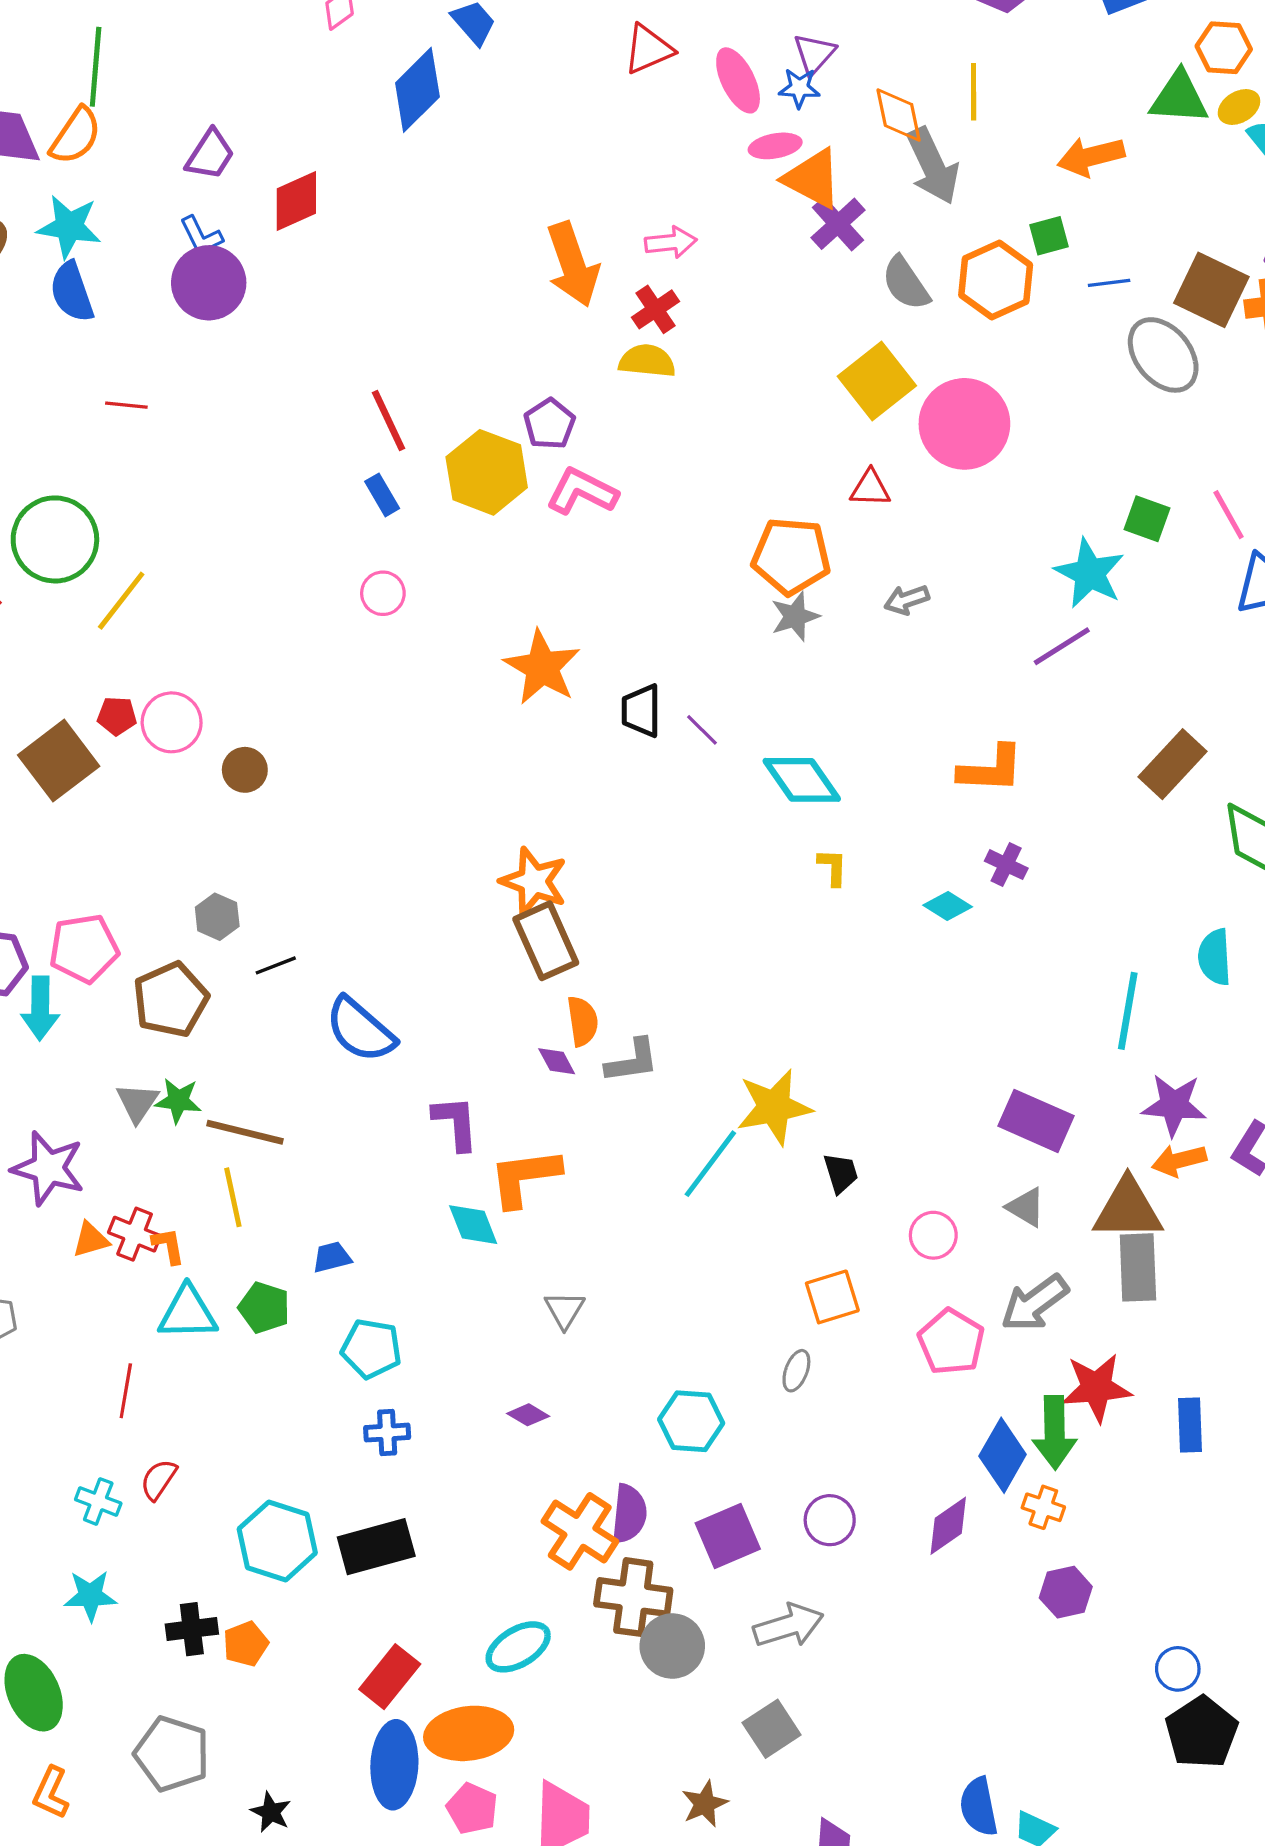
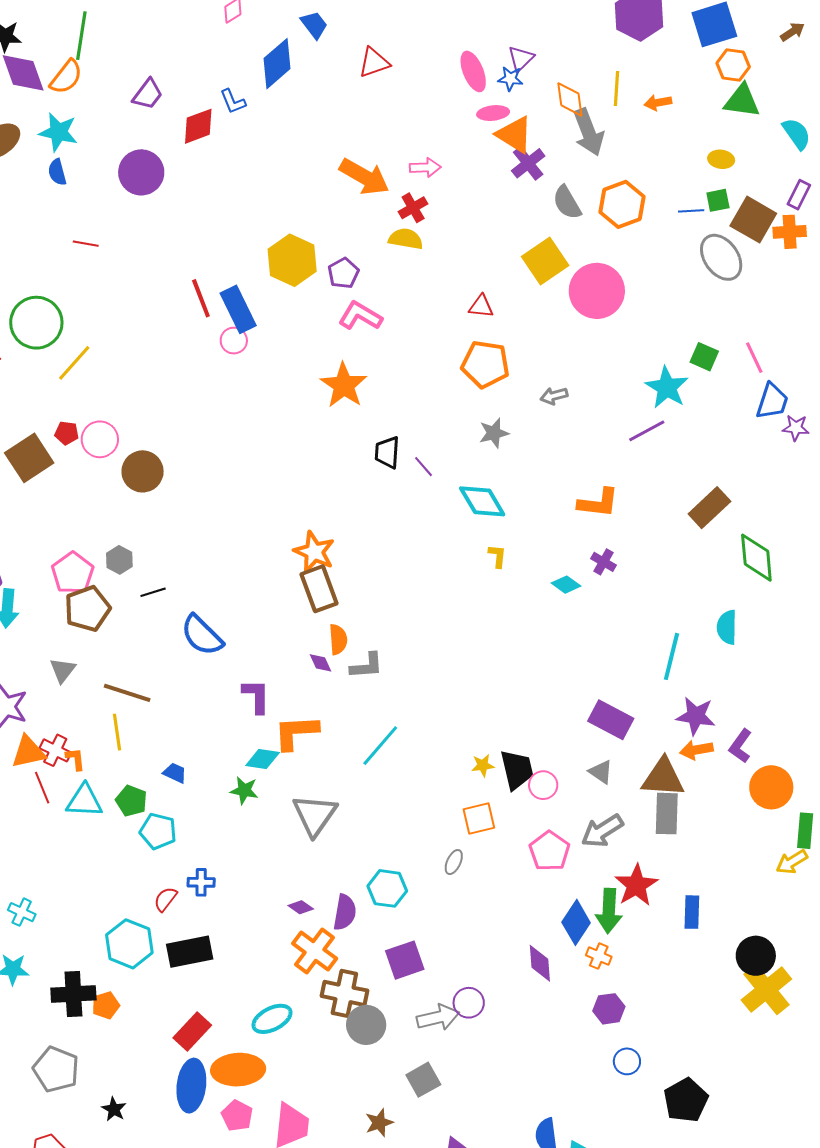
orange hexagon: (1224, 48) -> (733, 65), moved
red triangle: (648, 49) -> (374, 63), moved
yellow ellipse: (1239, 107) -> (721, 159), moved, turned 35
orange arrow: (1091, 157) -> (658, 103), moved, size x0.7
blue L-shape: (201, 236) -> (233, 101), moved
green square: (1049, 236) -> (718, 200), moved
orange arrow: (573, 264) -> (364, 177), turned -45
blue semicircle: (72, 292) -> (57, 172), size x0.7
red line: (389, 421) -> (201, 298), moved
yellow hexagon: (487, 472) -> (292, 260), moved
red triangle: (870, 488) -> (481, 306), moved
blue rectangle: (382, 495) -> (238, 309), size x1.8
pink circle: (383, 593) -> (234, 341), moved
gray star: (795, 616) -> (494, 433), moved
orange star: (542, 667) -> (344, 385), moved
brown circle: (245, 770) -> (143, 471), size x1.5
pink pentagon: (84, 948) -> (73, 573), moved, turned -30
green star: (178, 1101) -> (244, 790), moved
yellow star: (774, 1107) -> (483, 765), moved, size x0.5
cyan line: (710, 1164) -> (380, 746), moved
black trapezoid: (841, 1173) -> (517, 770), moved, size x1.6
cyan diamond: (473, 1225) -> (263, 759), turned -64
orange triangle: (91, 1240) -> (28, 752), size x1.5
blue trapezoid: (332, 1257) -> (175, 773), turned 35
gray triangle: (565, 1310) -> (315, 815), size x1.8
cyan pentagon: (371, 1349) -> (158, 831), moved
red star: (1096, 1388) -> (636, 885), turned -30
red line: (126, 1391) -> (42, 788), moved, turned -36
purple diamond: (528, 1415) -> (301, 907), moved
red semicircle: (159, 1480) -> (165, 899), moved
purple semicircle: (629, 1514) -> (345, 912), moved
purple circle: (830, 1520) -> (469, 1003), moved
purple diamond: (948, 1526) -> (540, 963), turned -63
black cross: (192, 1629) -> (73, 994), size x1.4
blue circle: (1178, 1669) -> (627, 1061), moved

